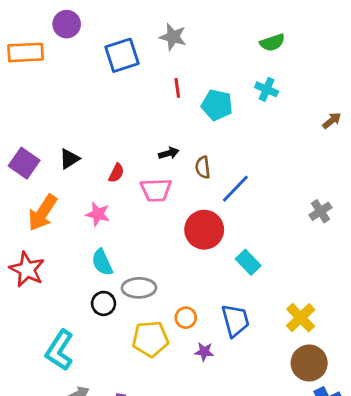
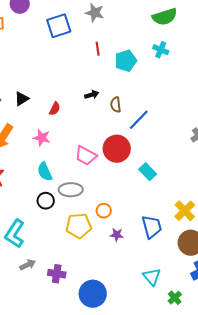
green semicircle: (272, 43) -> (165, 17), size x1.4
cyan pentagon: (217, 105) -> (126, 61), turned -30
pink trapezoid: (156, 190) -> (86, 156), moved, turned 30
blue trapezoid: (235, 320) -> (152, 227), moved

